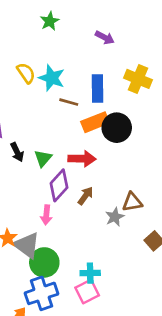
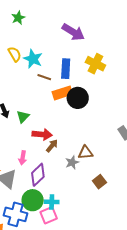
green star: (50, 21) -> (18, 18), moved
purple arrow: (105, 37) -> (73, 32), size x1.6
red arrow: (82, 159) -> (42, 134), moved
purple diamond: (59, 185) -> (38, 175), moved
green circle: (44, 262) -> (33, 200), moved
blue cross: (41, 293) -> (16, 214), turned 30

